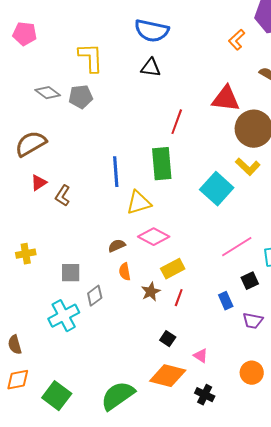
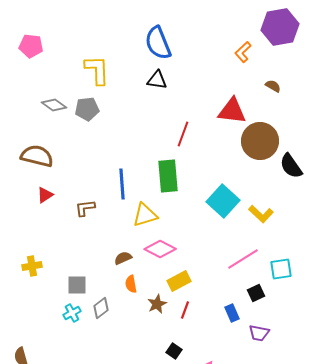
blue semicircle: (152, 31) -> (158, 43), turned 56
brown semicircle: (31, 144) -> (37, 156), turned 44
yellow L-shape: (248, 167) -> (261, 214), moved
brown L-shape: (63, 196) -> (85, 208), moved, turned 50
cyan cross: (64, 316) -> (72, 313), moved, size x0.6

